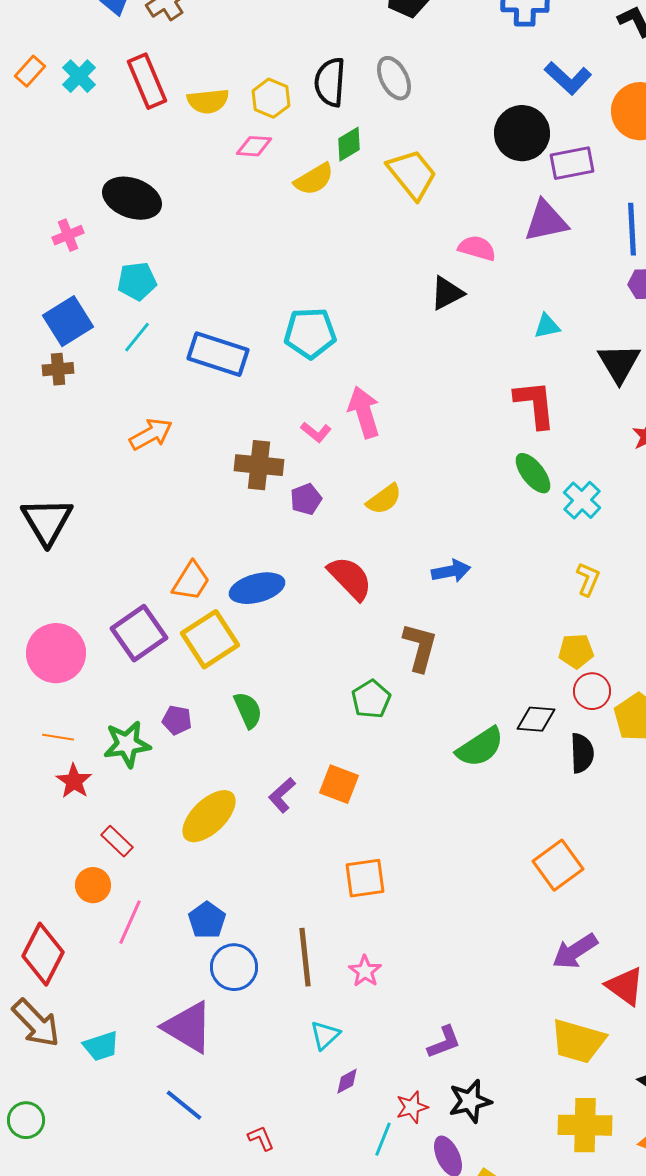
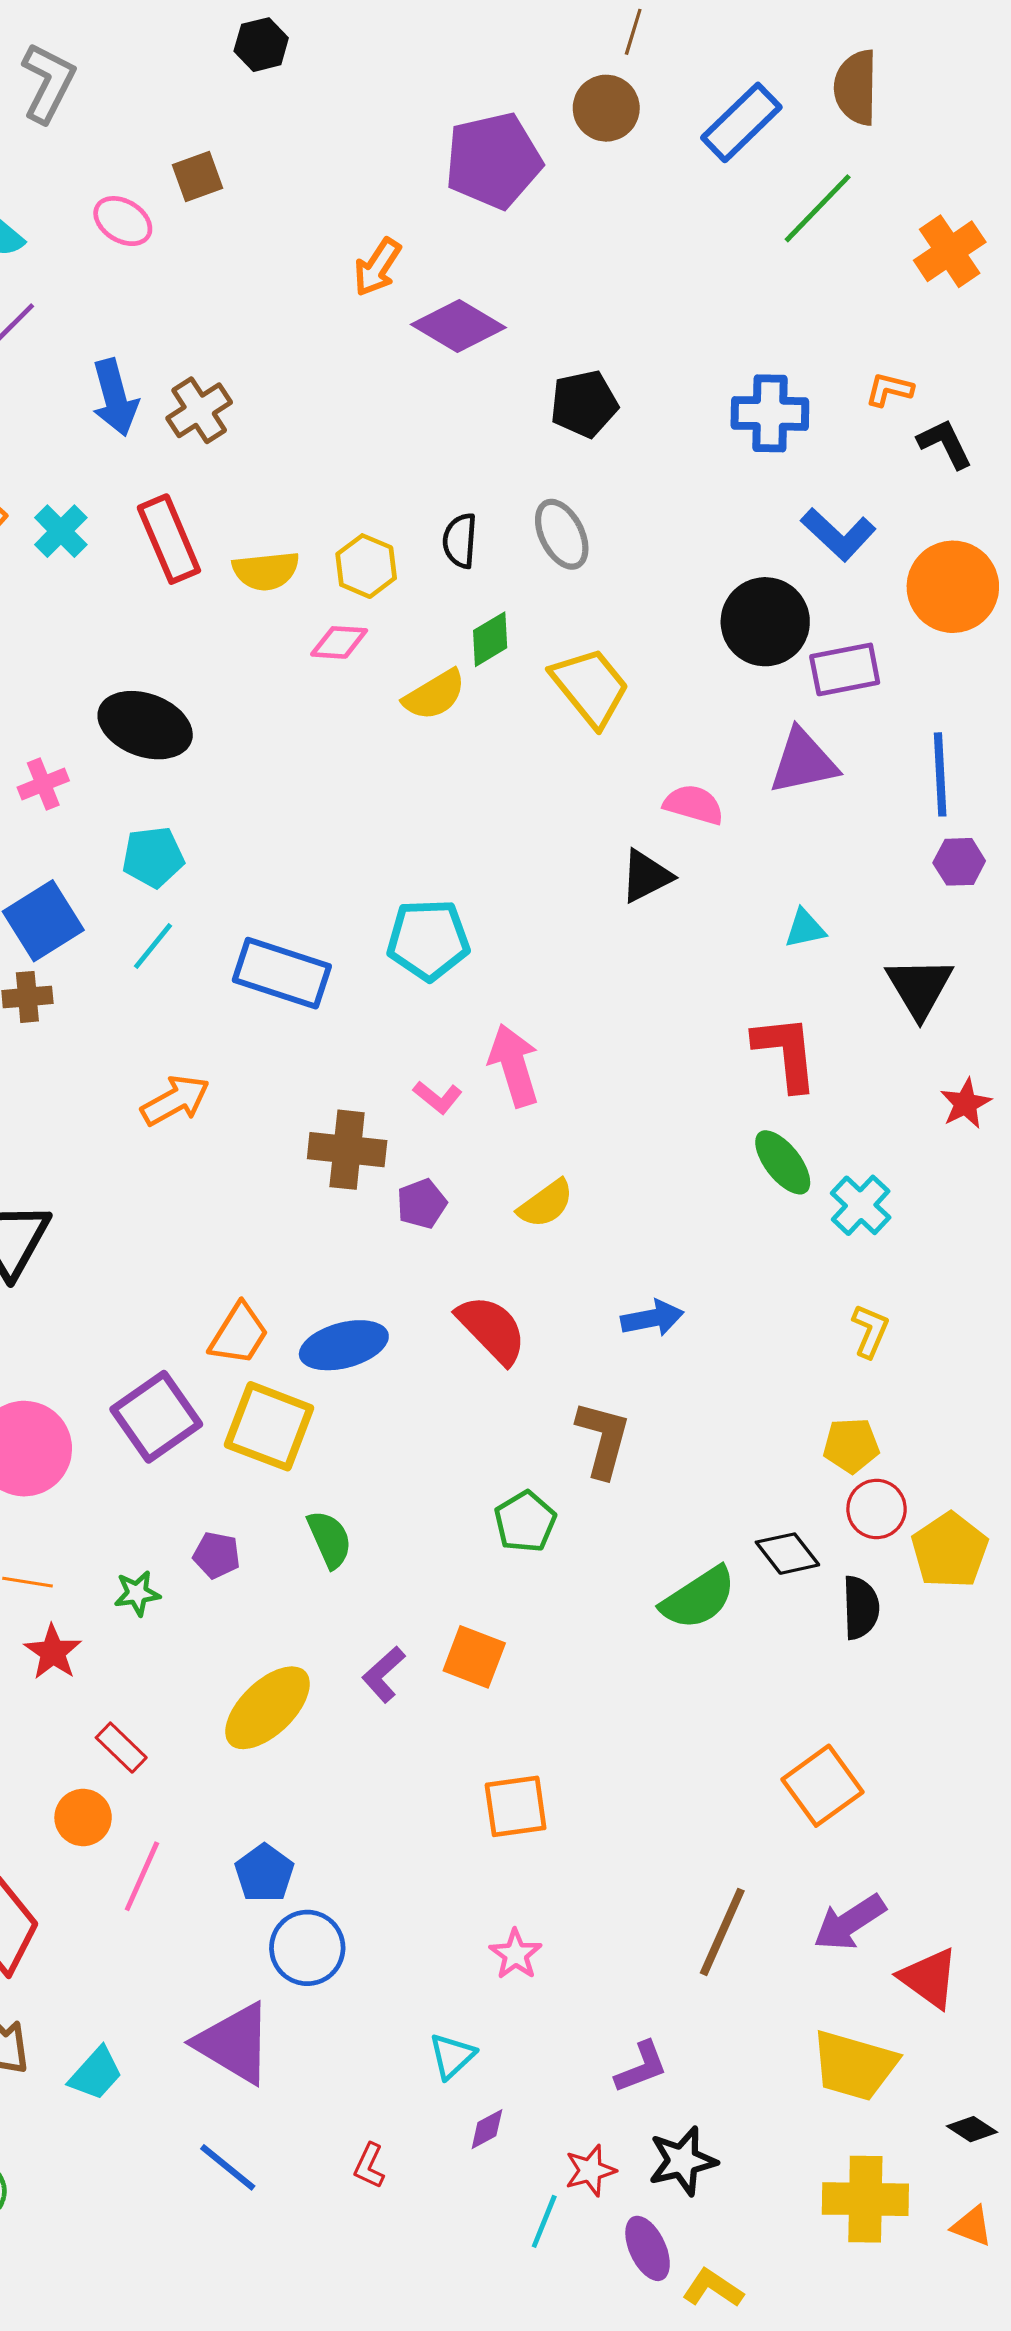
black semicircle: (330, 82) -> (460, 541), size x0.7
yellow square: (210, 639) -> (269, 1426), turned -36
black diamond: (536, 719) -> (787, 1554), turned 48
green star: (127, 744) -> (137, 1593), size x0.6
brown line: (305, 957) -> (722, 1932), moved, turned 30
cyan trapezoid: (101, 1046) -> (96, 2073), turned -30
red L-shape: (261, 1138) -> (369, 2166), moved, turned -132

